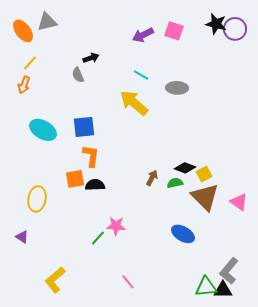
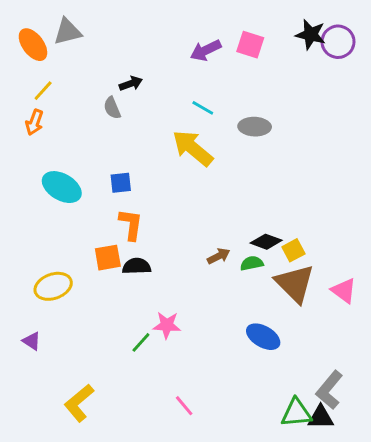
blue square: (84, 127) -> (121, 183), size x0.7
brown arrow: (152, 178) -> (219, 256), turned 35
yellow ellipse: (37, 199) -> (53, 286), turned 60

